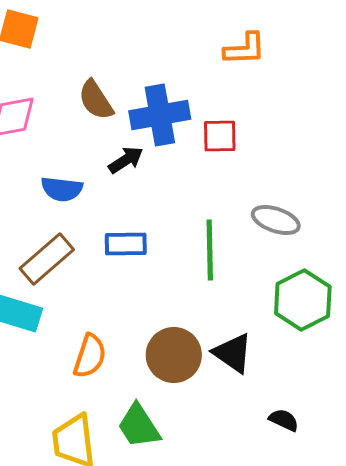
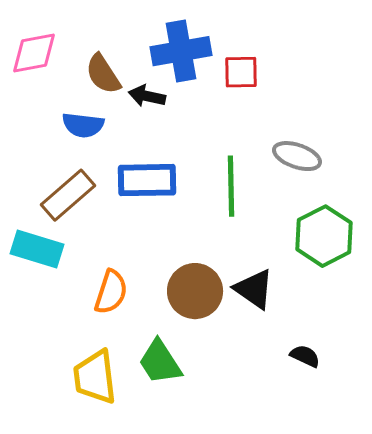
brown semicircle: (96, 100) -> (103, 74), moved
black arrow: (126, 160) -> (147, 96), turned -135
blue rectangle: (126, 244) -> (147, 180), size x1.4

